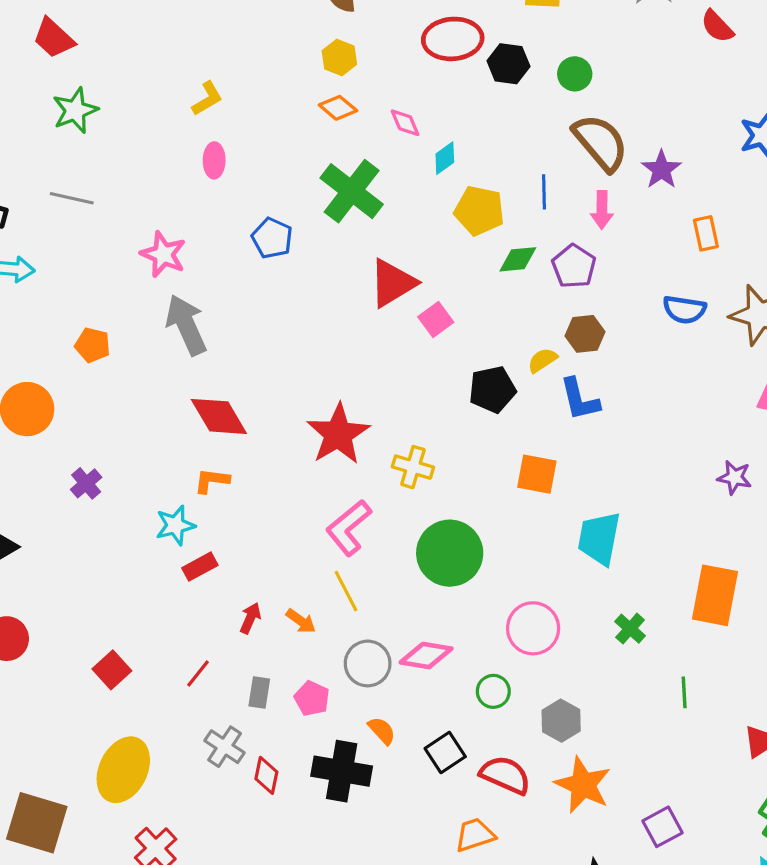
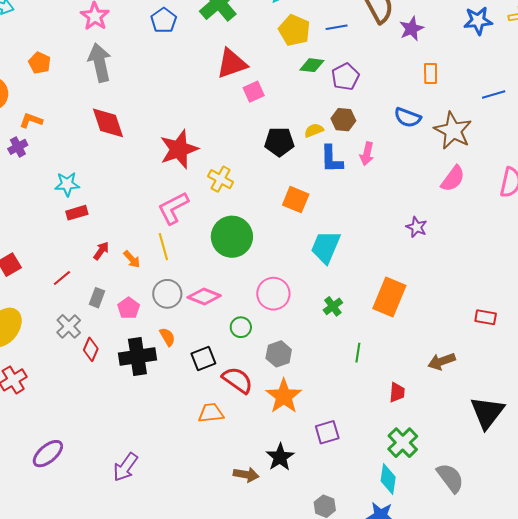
blue line: (544, 192) -> (337, 27), turned 70
pink arrow: (602, 210) -> (367, 154), moved
orange L-shape: (212, 481) -> (31, 120), moved
black cross: (342, 771) -> (137, 357), turned -30

